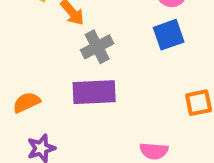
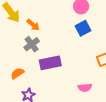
gray cross: (97, 47) -> (32, 44), moved

